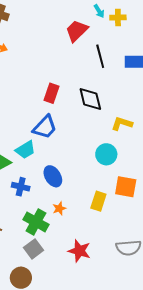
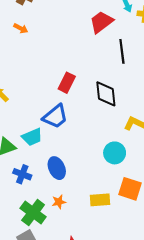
yellow rectangle: (98, 201) -> (100, 200), turned 60

